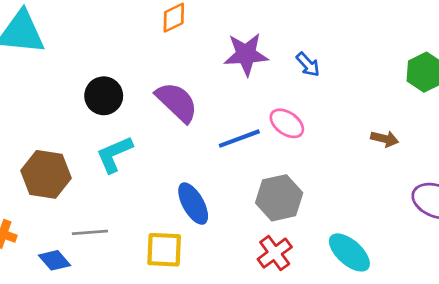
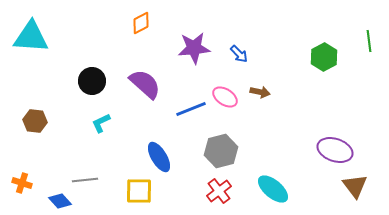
brown arrow: (385, 139) -> (260, 92), moved
cyan L-shape: (114, 154) -> (101, 123), size x0.7
brown hexagon: (46, 174) -> (35, 121), moved, size x0.7

